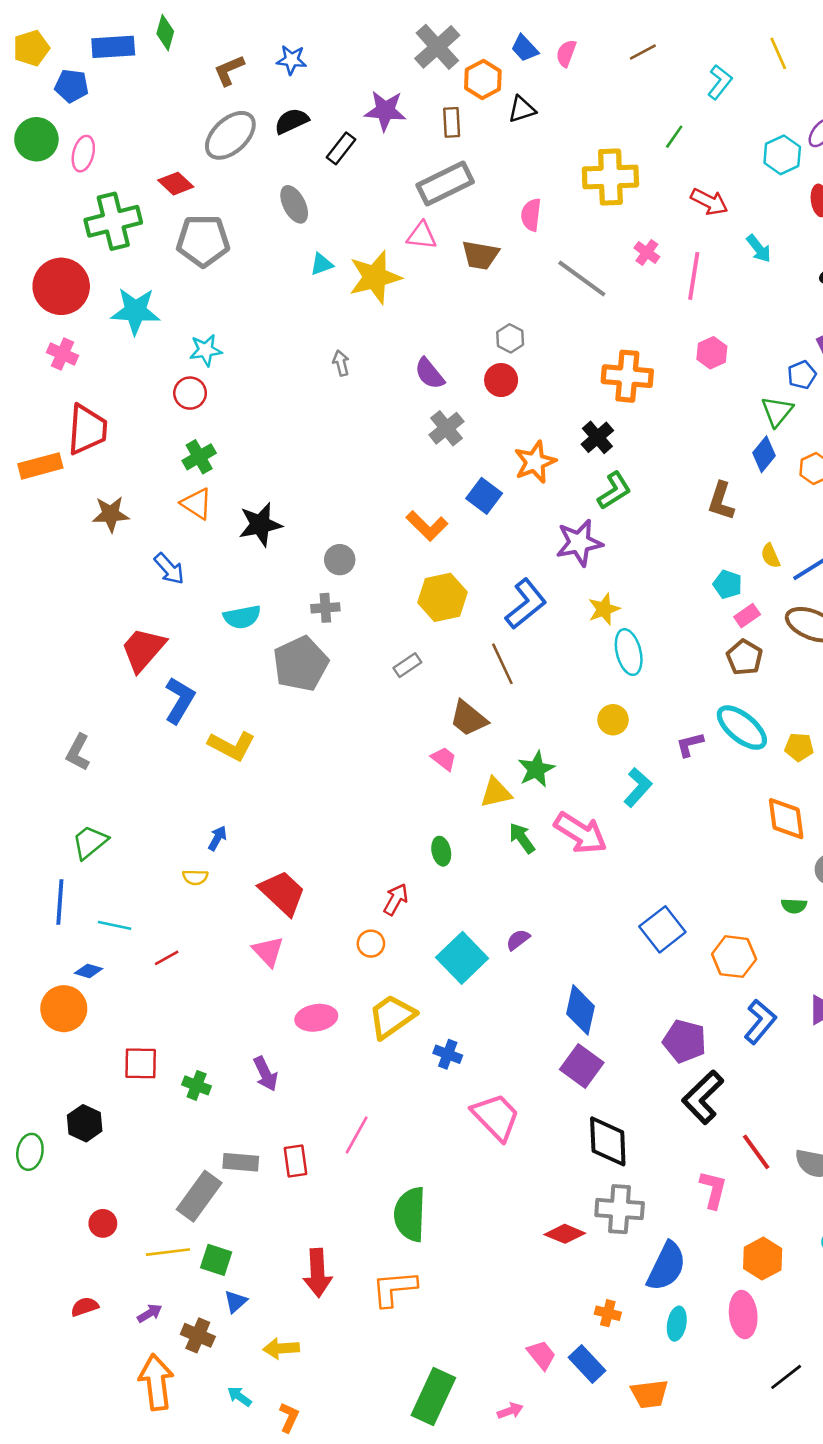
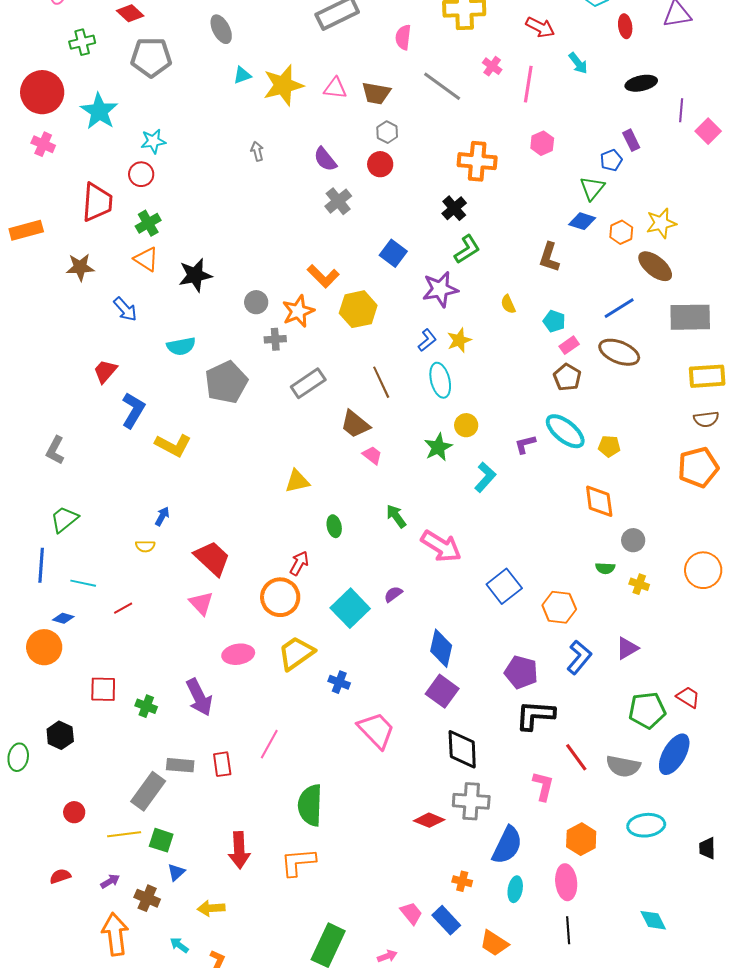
green cross: (113, 221) -> (82, 42), size x0.6
pink triangle: (422, 236) -> (335, 88), moved
brown trapezoid: (480, 255) -> (376, 93), moved
cyan star: (135, 311) -> (99, 111), turned 30
red trapezoid: (87, 430) -> (97, 202), moved
blue diamond: (764, 454) -> (582, 221), turned 68
orange star: (535, 462) -> (298, 311), moved
blue square: (484, 496) -> (393, 253), moved
yellow semicircle: (770, 556) -> (508, 304), moved
yellow hexagon: (443, 597) -> (358, 309), moved
blue L-shape: (526, 604) -> (427, 340), moved, size x0.6
gray cross: (325, 608) -> (275, 339), moved
red trapezoid: (143, 649) -> (105, 371), size x0.7
cyan ellipse: (629, 652) -> (440, 380), moved
gray rectangle: (407, 665) -> (308, 383), size x1.6
pink trapezoid: (444, 759) -> (372, 455), moved
green star: (536, 769) -> (438, 447), moved
yellow triangle: (496, 793) -> (297, 481), moved
pink arrow: (580, 833) -> (441, 546), moved
orange circle: (371, 944) -> (280, 597), size x1.8
purple arrow: (266, 1074) -> (199, 697), size x1.4
black L-shape: (703, 1097) -> (535, 715), turned 48
black line: (786, 1377) -> (568, 930), moved, turned -56
orange trapezoid: (649, 1394) -> (494, 943), turned 40

